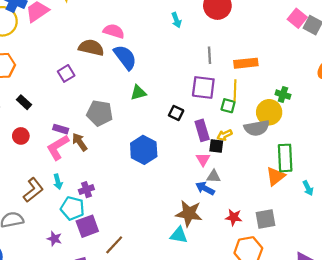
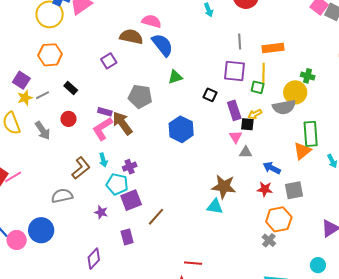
brown arrow: (80, 142) -> (122, 123), size x1.4
blue arrow: (205, 188) -> (272, 168), moved

